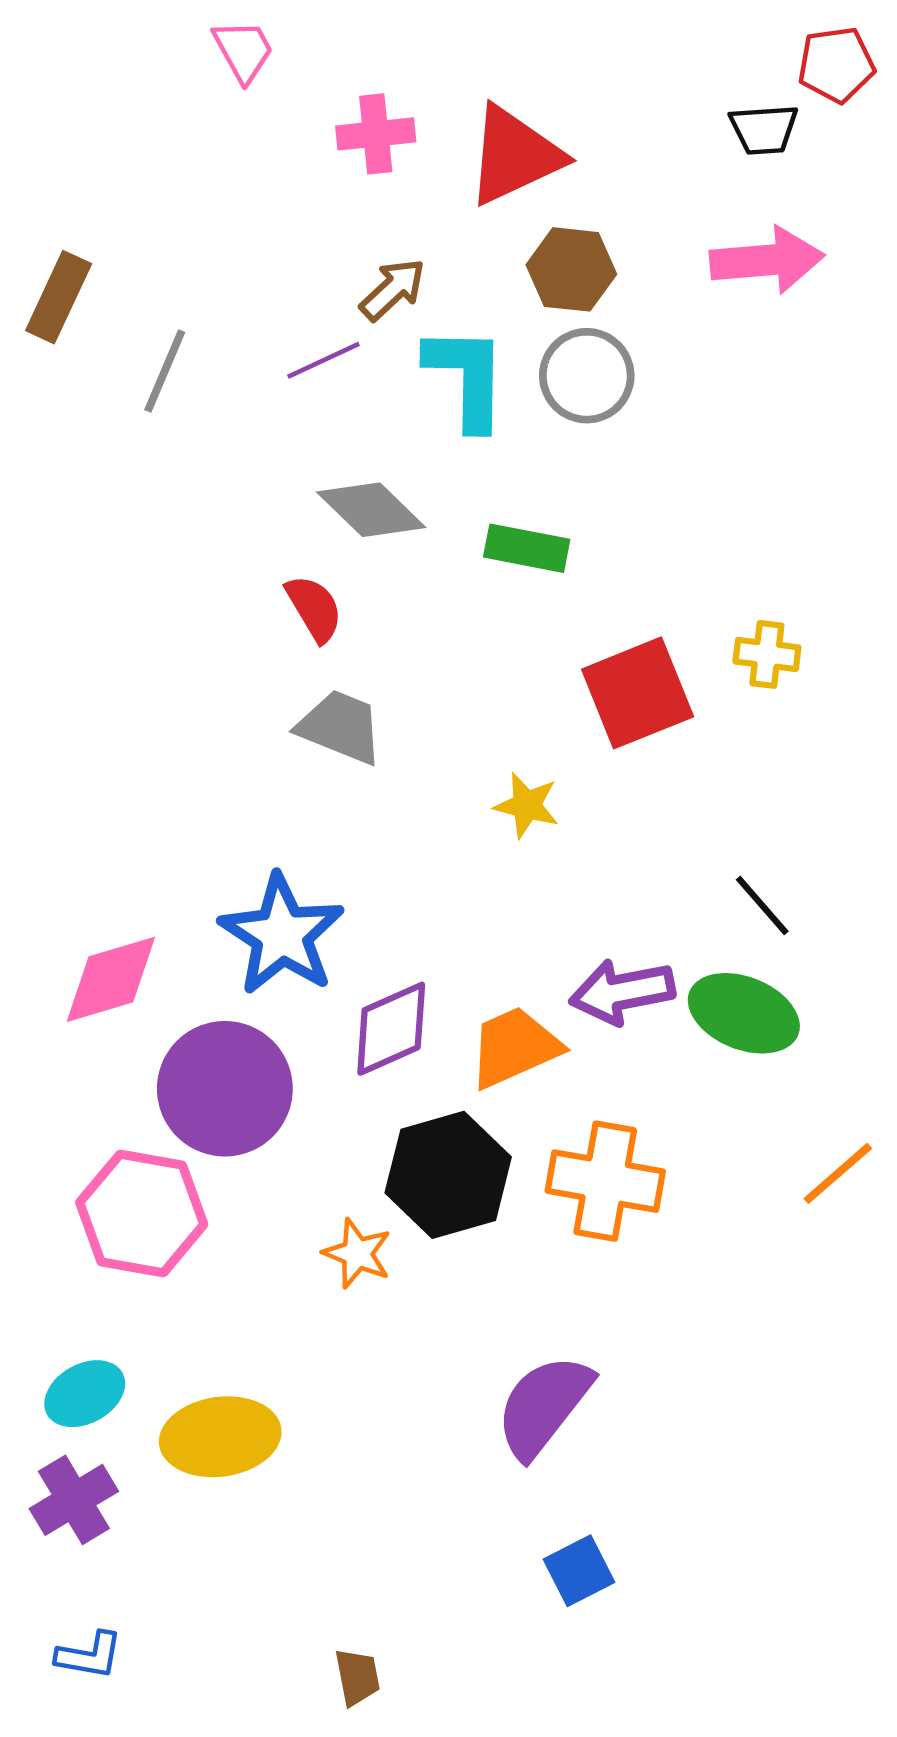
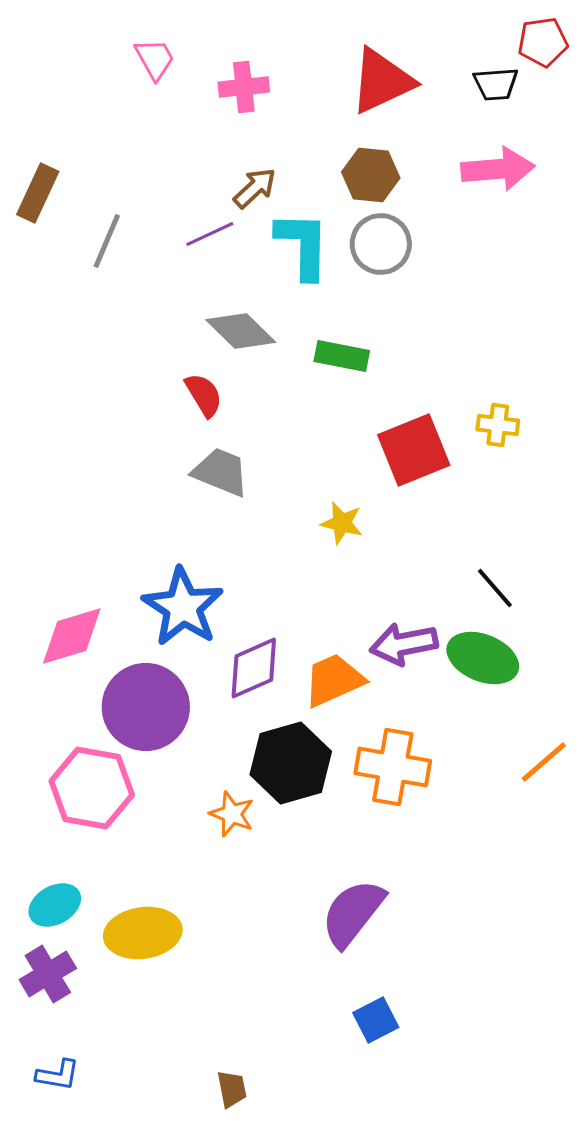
pink trapezoid: (243, 51) -> (155, 59), moved
red triangle: (514, 155) -> (382, 81), moved

